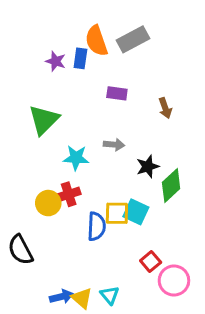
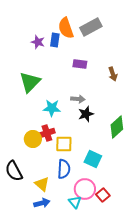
black star: (148, 167) -> (86, 114), moved
cyan square: (136, 212) -> (93, 159), moved
yellow square: (117, 213) -> (64, 144), moved
blue semicircle: (96, 226) -> (64, 169), moved
red square: (151, 262) -> (103, 195), moved
pink circle: (174, 281) -> (85, 189), moved
yellow triangle: (82, 298) -> (42, 184), moved

